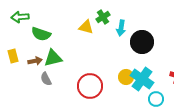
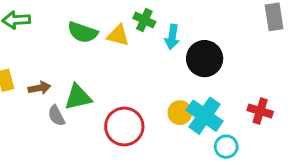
green cross: (103, 17) -> (144, 20), turned -32
green semicircle: (41, 34) -> (83, 32), moved
green triangle: (53, 58) -> (78, 97), moved

